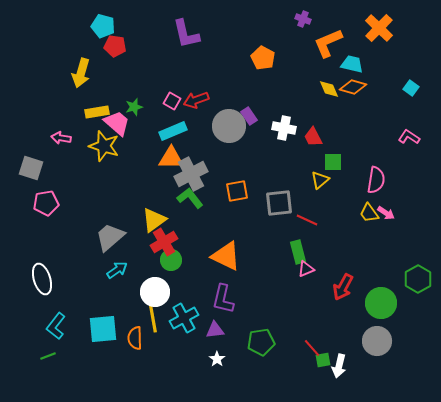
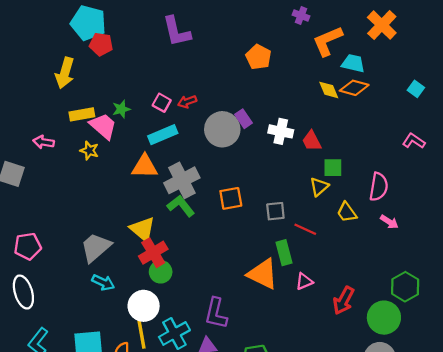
cyan pentagon: (103, 26) -> (88, 23), size x1.4
red arrow: (196, 100) -> (187, 102), size x0.7
yellow star: (104, 146) -> (89, 151), size x0.6
orange triangle: (171, 158) -> (145, 167), moved
pink pentagon: (46, 203) -> (28, 246), moved
gray square: (279, 203) -> (275, 211), size x0.7
yellow trapezoid: (369, 213) -> (347, 212), moved
yellow triangle: (154, 220) -> (143, 229), turned -44
green rectangle: (298, 252) -> (284, 253), moved
orange triangle: (226, 256) -> (263, 274), moved
cyan arrow: (117, 270) -> (103, 282), turned 60
green hexagon: (418, 279) -> (405, 287), moved

